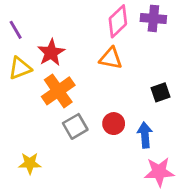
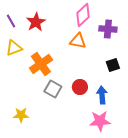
purple cross: (153, 18) -> (108, 29), moved
red star: (51, 53) -> (36, 22), moved
gray square: (75, 126) -> (53, 89), turned -30
pink star: (159, 172) -> (100, 121), moved

